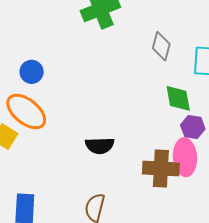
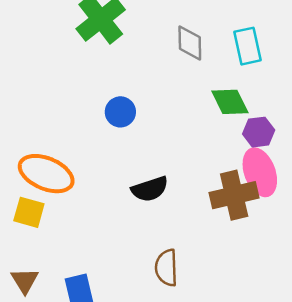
blue circle: (32, 72) -> (120, 112), moved

